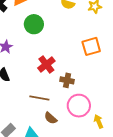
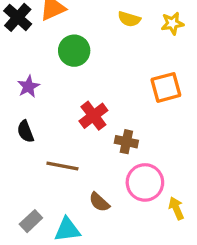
brown line: (39, 98) -> (62, 166), moved

